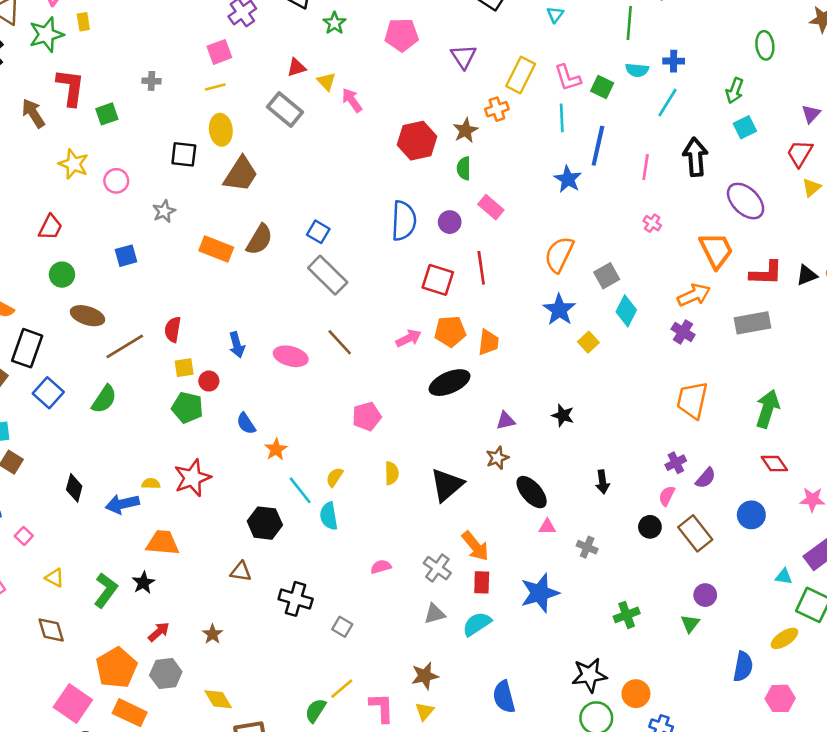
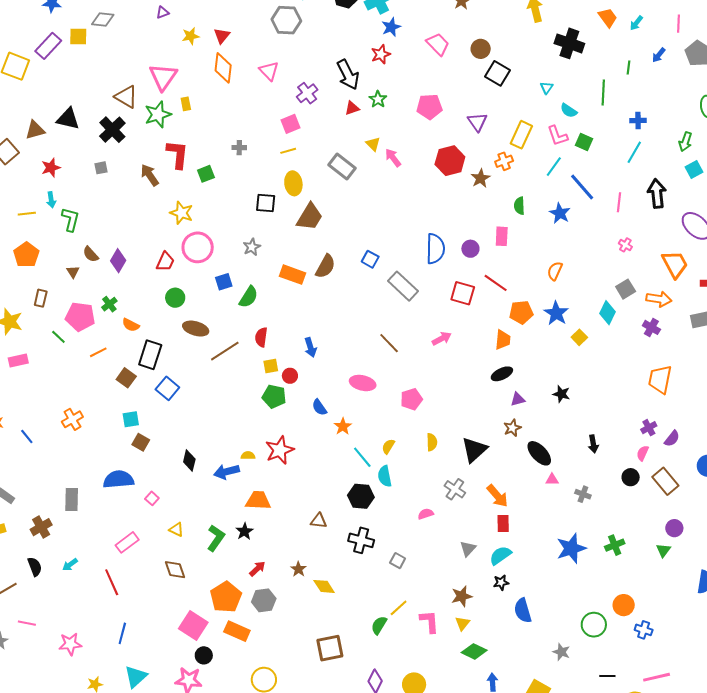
red triangle: (296, 67) -> (352, 108), moved
cyan semicircle: (637, 70) -> (569, 111), moved, turned 30
cyan line: (562, 118) -> (554, 167), turned 40
red hexagon: (417, 141) -> (450, 161), moved
blue line: (598, 146) -> (582, 187), turned -52
green semicircle: (464, 168) -> (519, 206), moved
pink circle: (116, 181) -> (198, 247), moved, size x1.6
pink rectangle: (491, 207) -> (502, 236), turned 54
orange semicircle: (559, 254) -> (555, 271), size x0.7
red line: (481, 268) -> (496, 283), turned -45
gray rectangle: (328, 275) -> (403, 286), moved
gray square: (607, 276) -> (626, 289), moved
orange arrow: (694, 295) -> (659, 299), turned 35
orange pentagon: (450, 331) -> (521, 312), moved
pink ellipse: (291, 356) -> (363, 383), moved
black ellipse: (450, 383) -> (502, 374), moved, size x0.7
green semicircle: (104, 399) -> (249, 297), moved
black hexagon: (265, 523) -> (361, 496), moved
gray cross: (437, 568) -> (455, 489), moved
blue star: (540, 593) -> (571, 548), moved
gray triangle: (435, 614) -> (468, 549), turned -30
black star: (589, 675) -> (501, 583), moved, size x0.6
yellow diamond: (218, 699) -> (324, 586), moved

